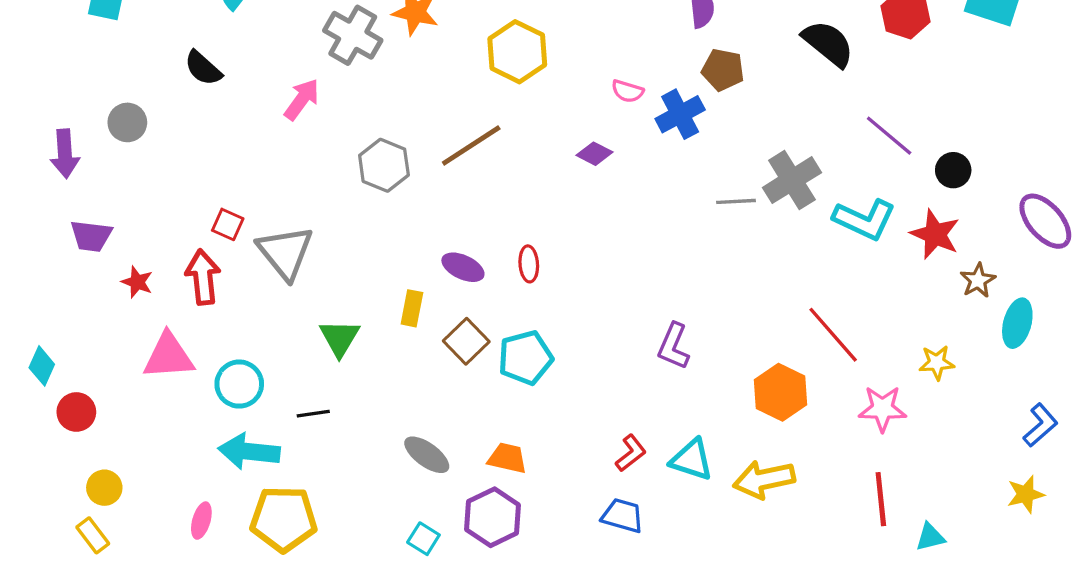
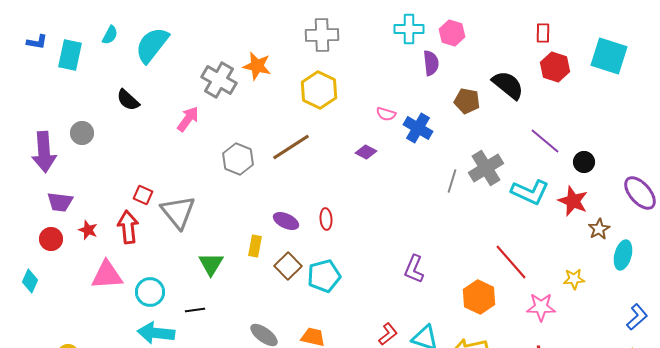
brown pentagon: (723, 70) -> (467, 101), moved
blue cross: (680, 114) -> (418, 128), turned -32
purple arrow: (65, 154) -> (44, 152), size x1.4
gray line: (736, 201) -> (452, 181), turned -70
red circle: (76, 412) -> (51, 239), moved

